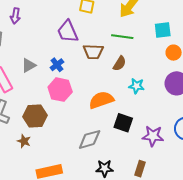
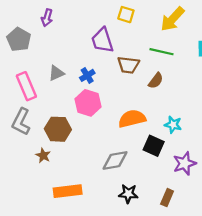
cyan star: (136, 86) -> (173, 125), moved
purple star: (153, 136) -> (185, 163), turned -30

